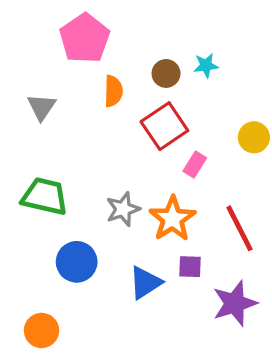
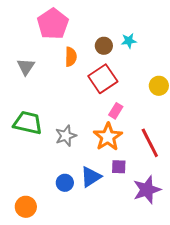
pink rectangle: (195, 164) -> (116, 111), moved
gray star: (123, 209) -> (66, 136), moved
blue circle: (77, 262) -> (65, 183), moved, size x0.7

